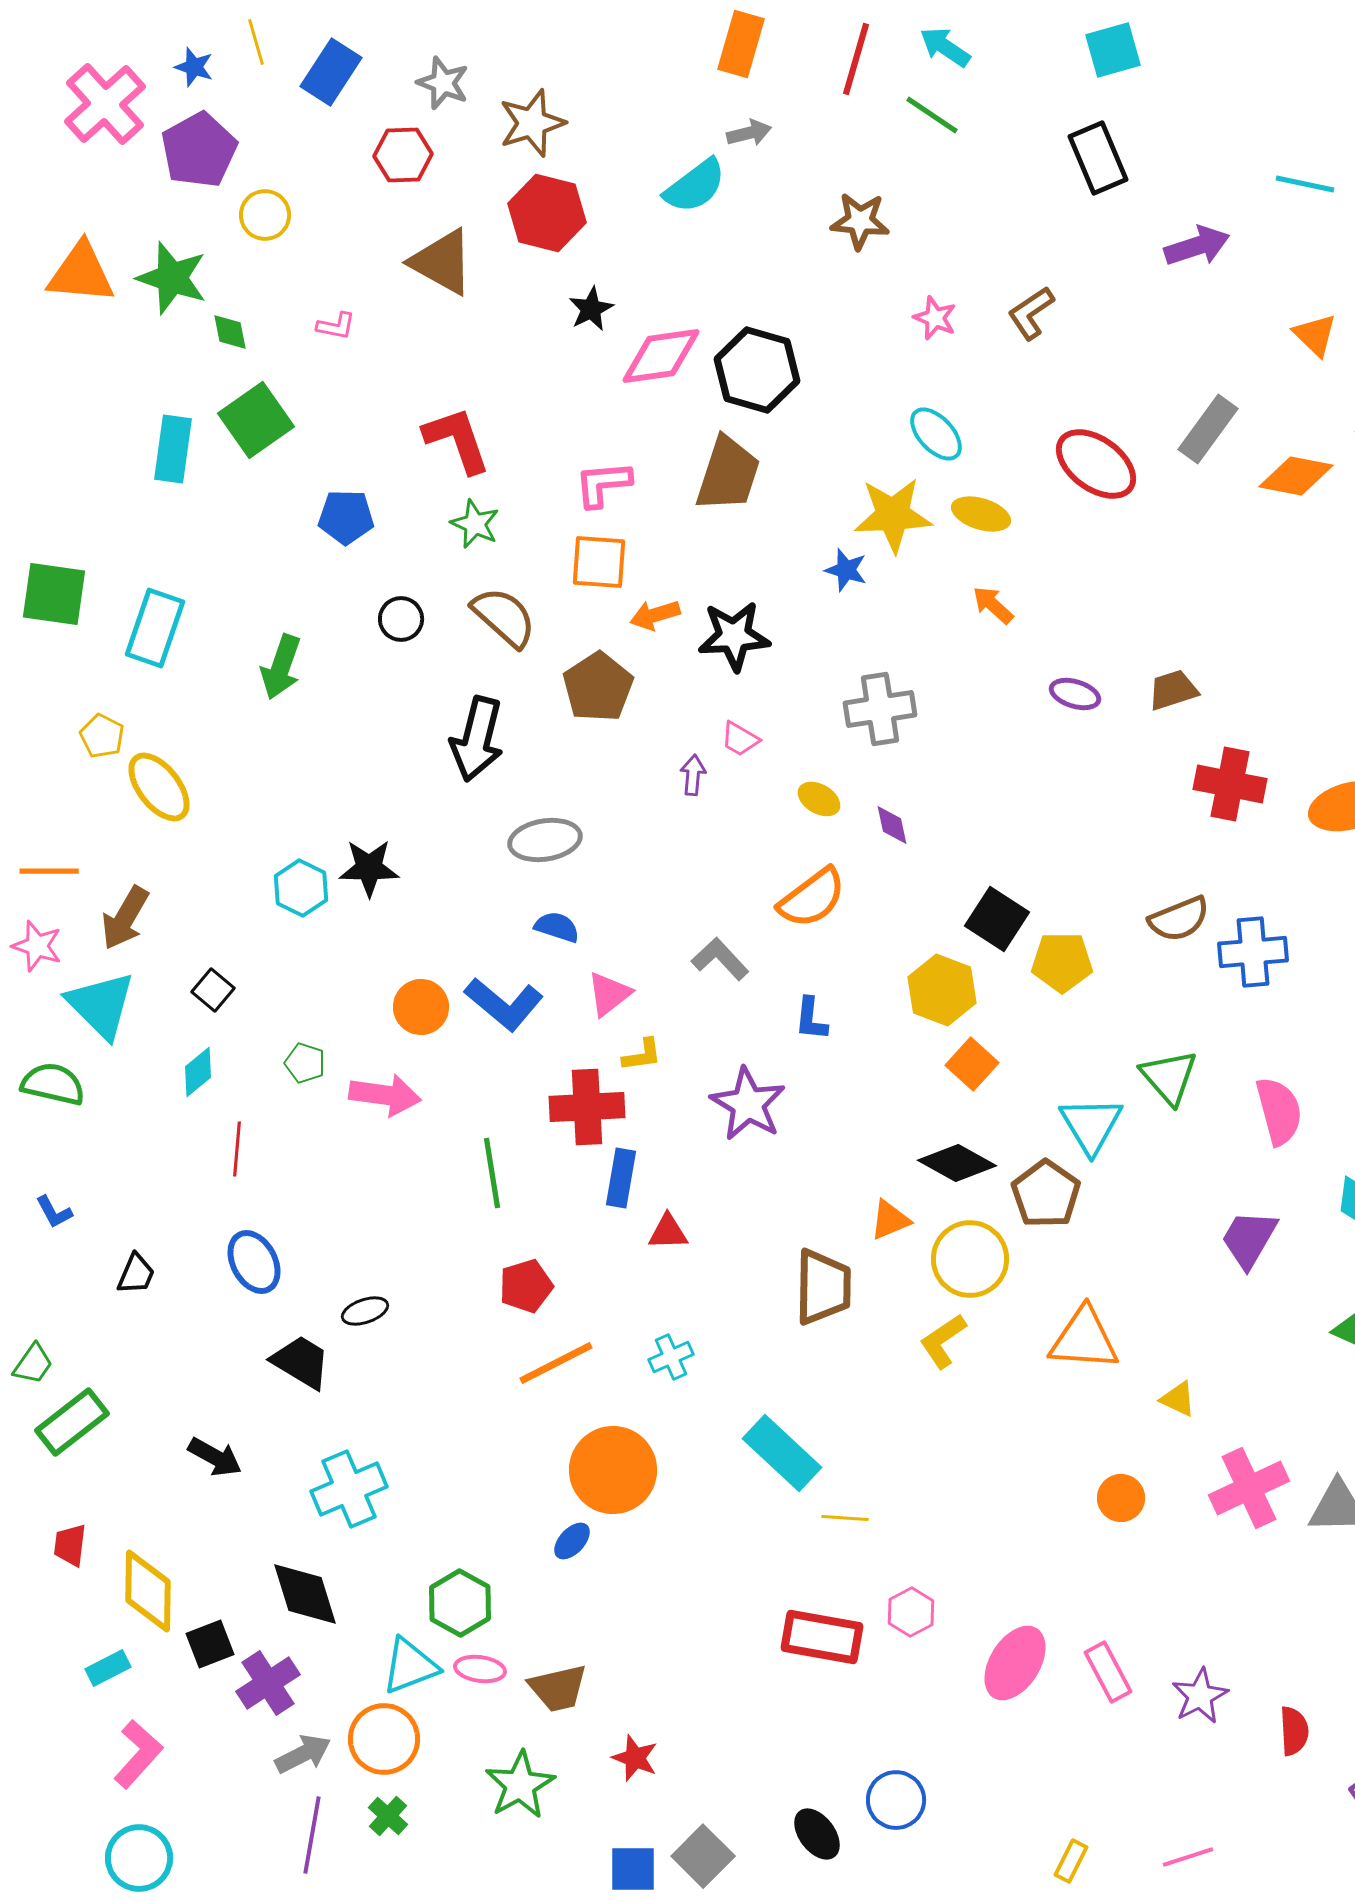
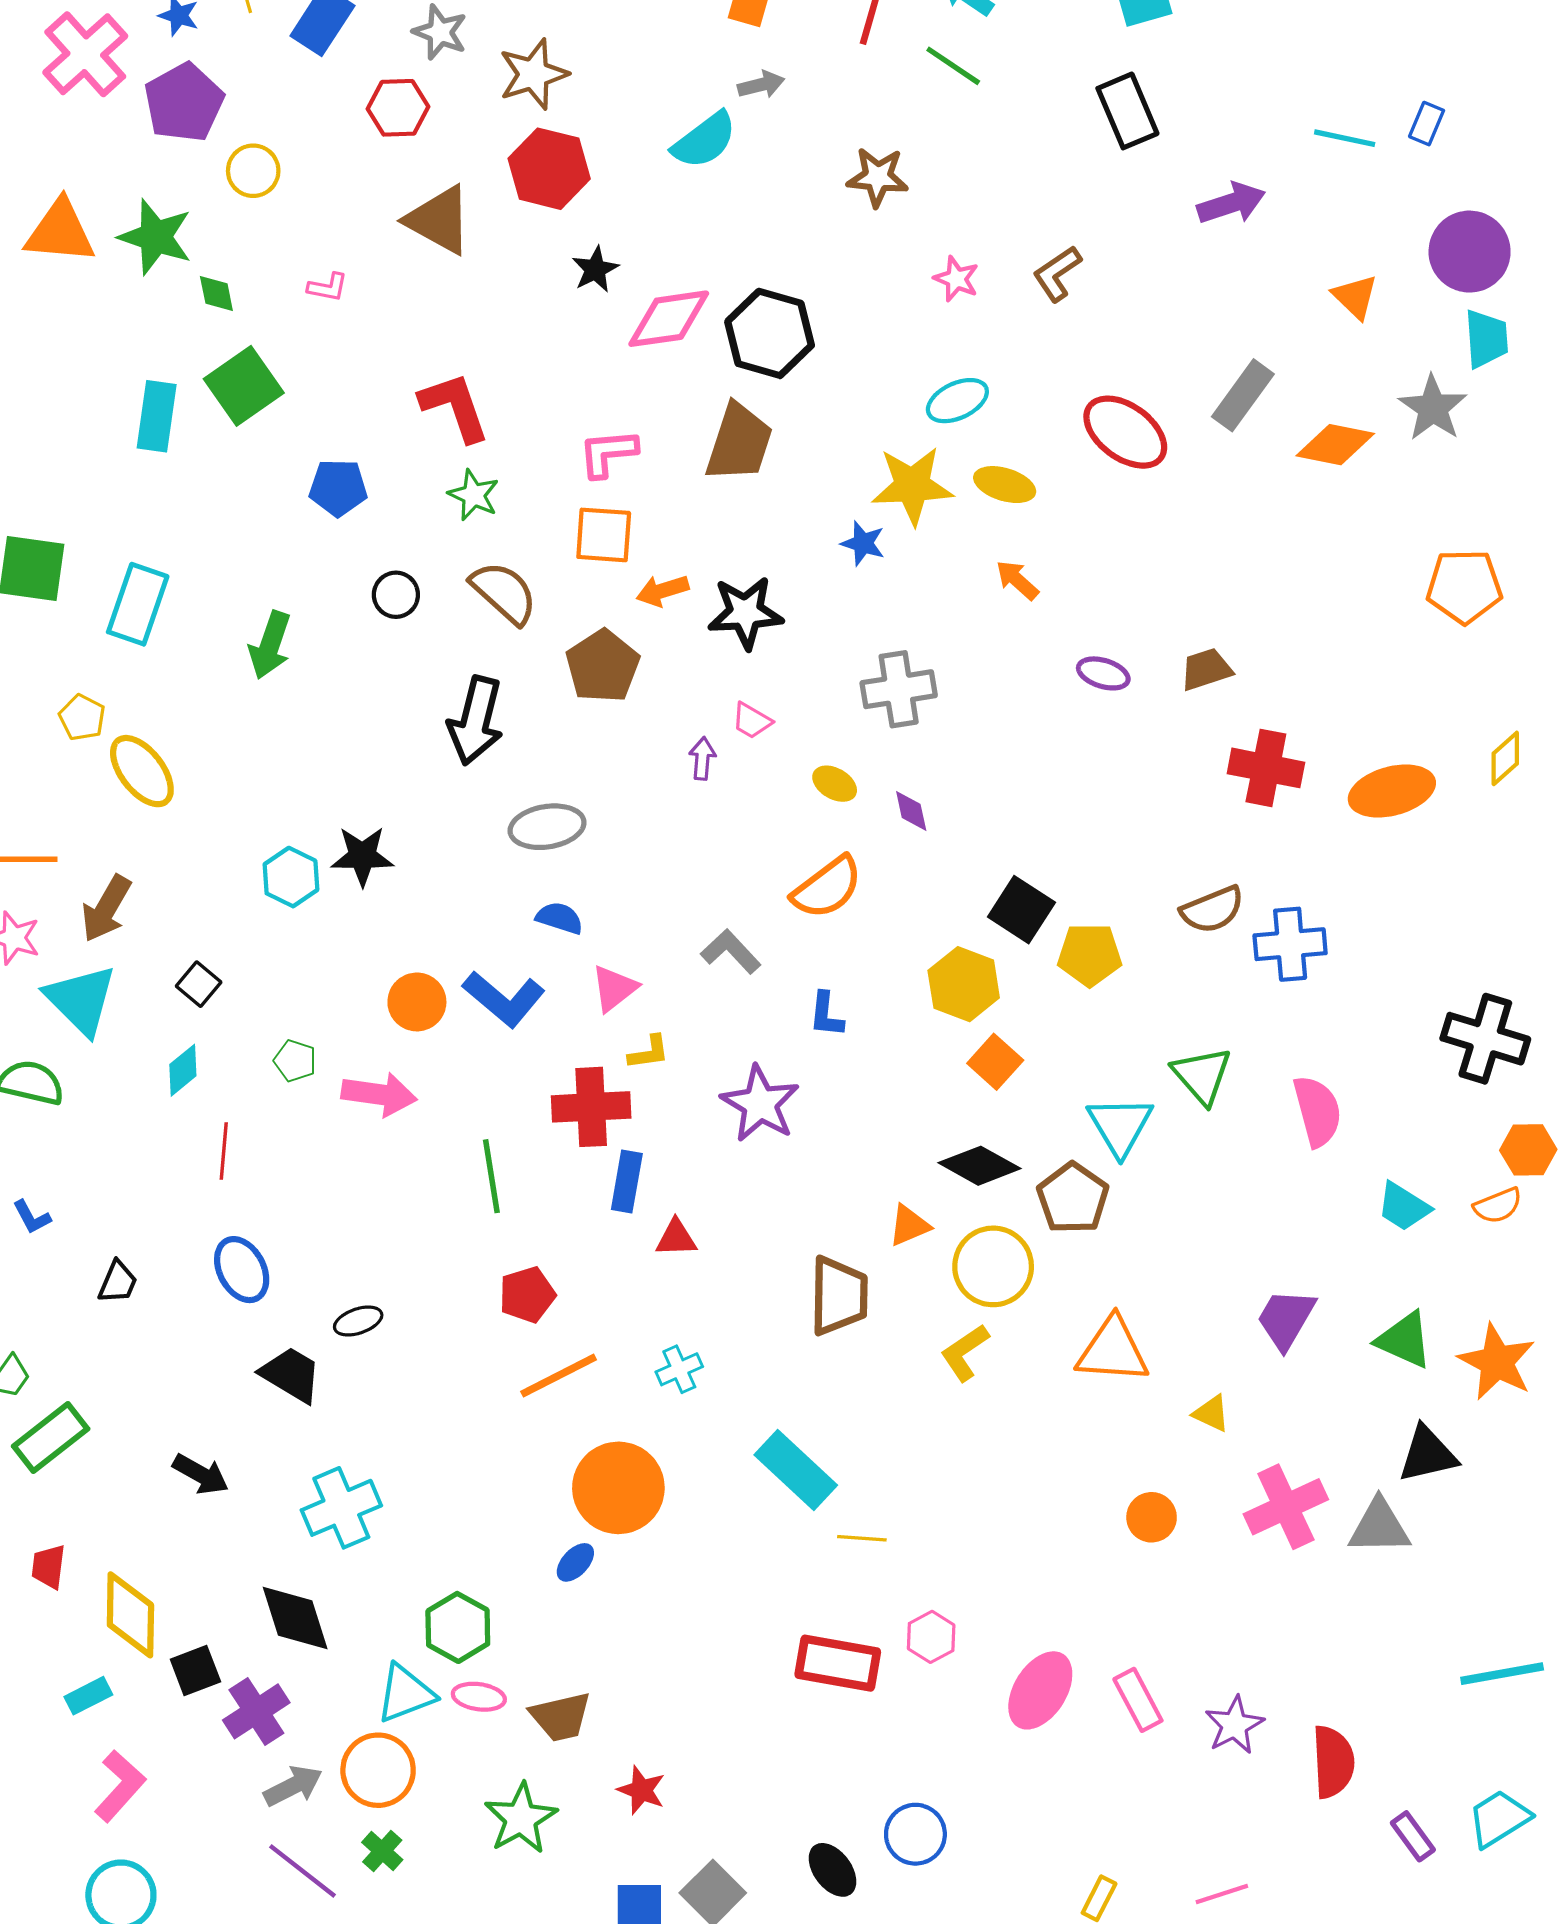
cyan ellipse: (936, 434) -> (957, 401), turned -72
purple trapezoid: (1249, 1239) -> (1286, 1319), moved
red semicircle: (1294, 1731) -> (1333, 1762), size x1.4
purple line: (312, 1835) -> (303, 1871), turned -62

